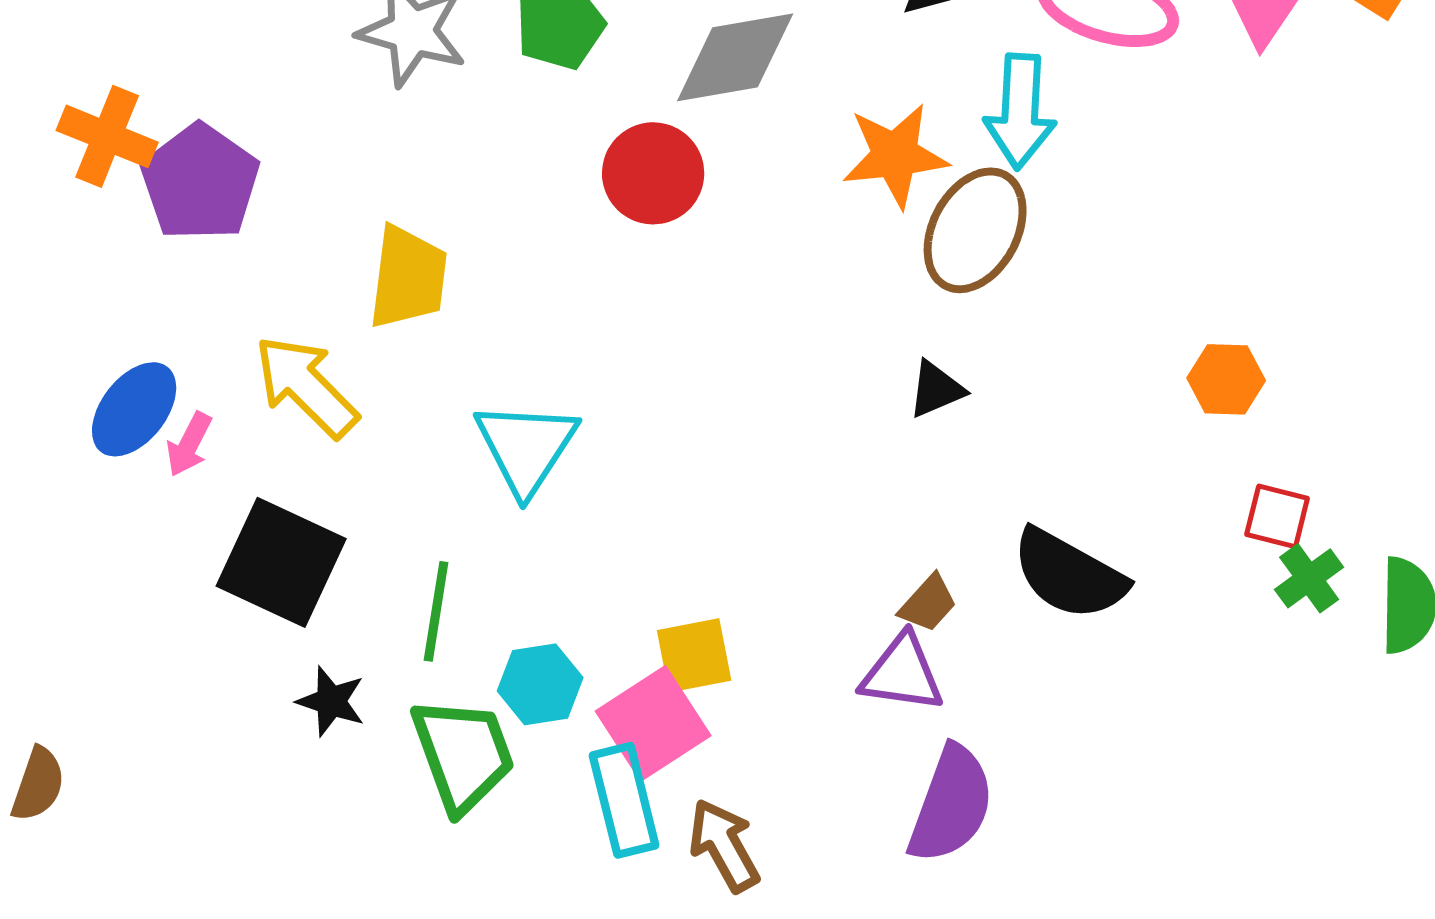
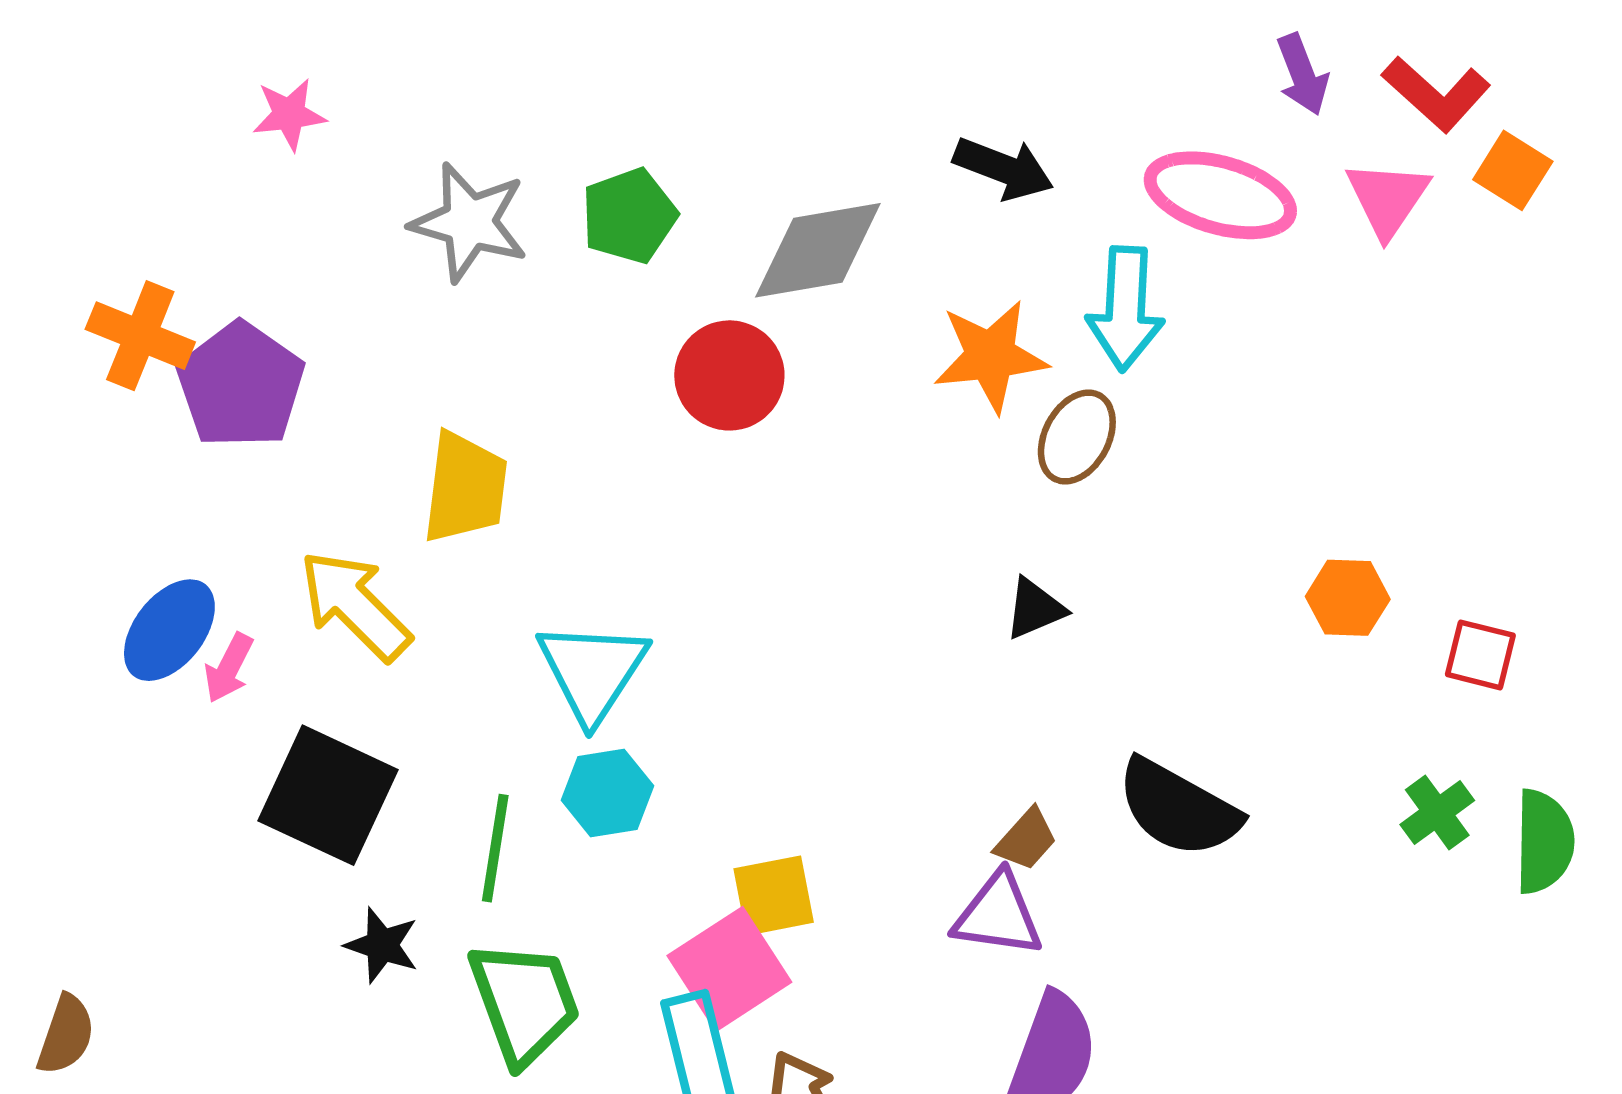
brown ellipse: (975, 230) -> (1077, 437), size x0.7
red square: (1277, 516) -> (1480, 655), moved
cyan hexagon: (540, 684) -> (607, 793), moved

